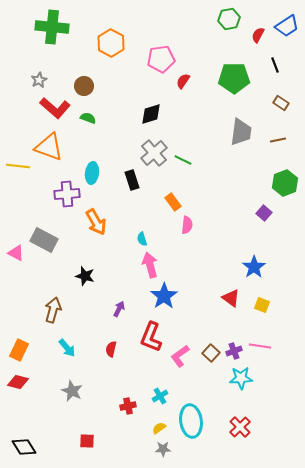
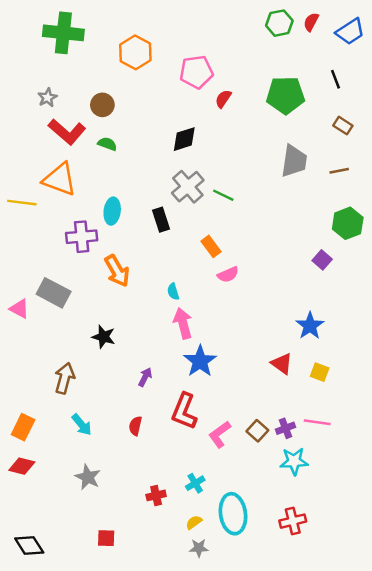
red semicircle: (258, 35) -> (311, 22), moved
pink semicircle: (187, 225) -> (228, 275), turned 60
red cross: (240, 427) -> (293, 521), turned 30

